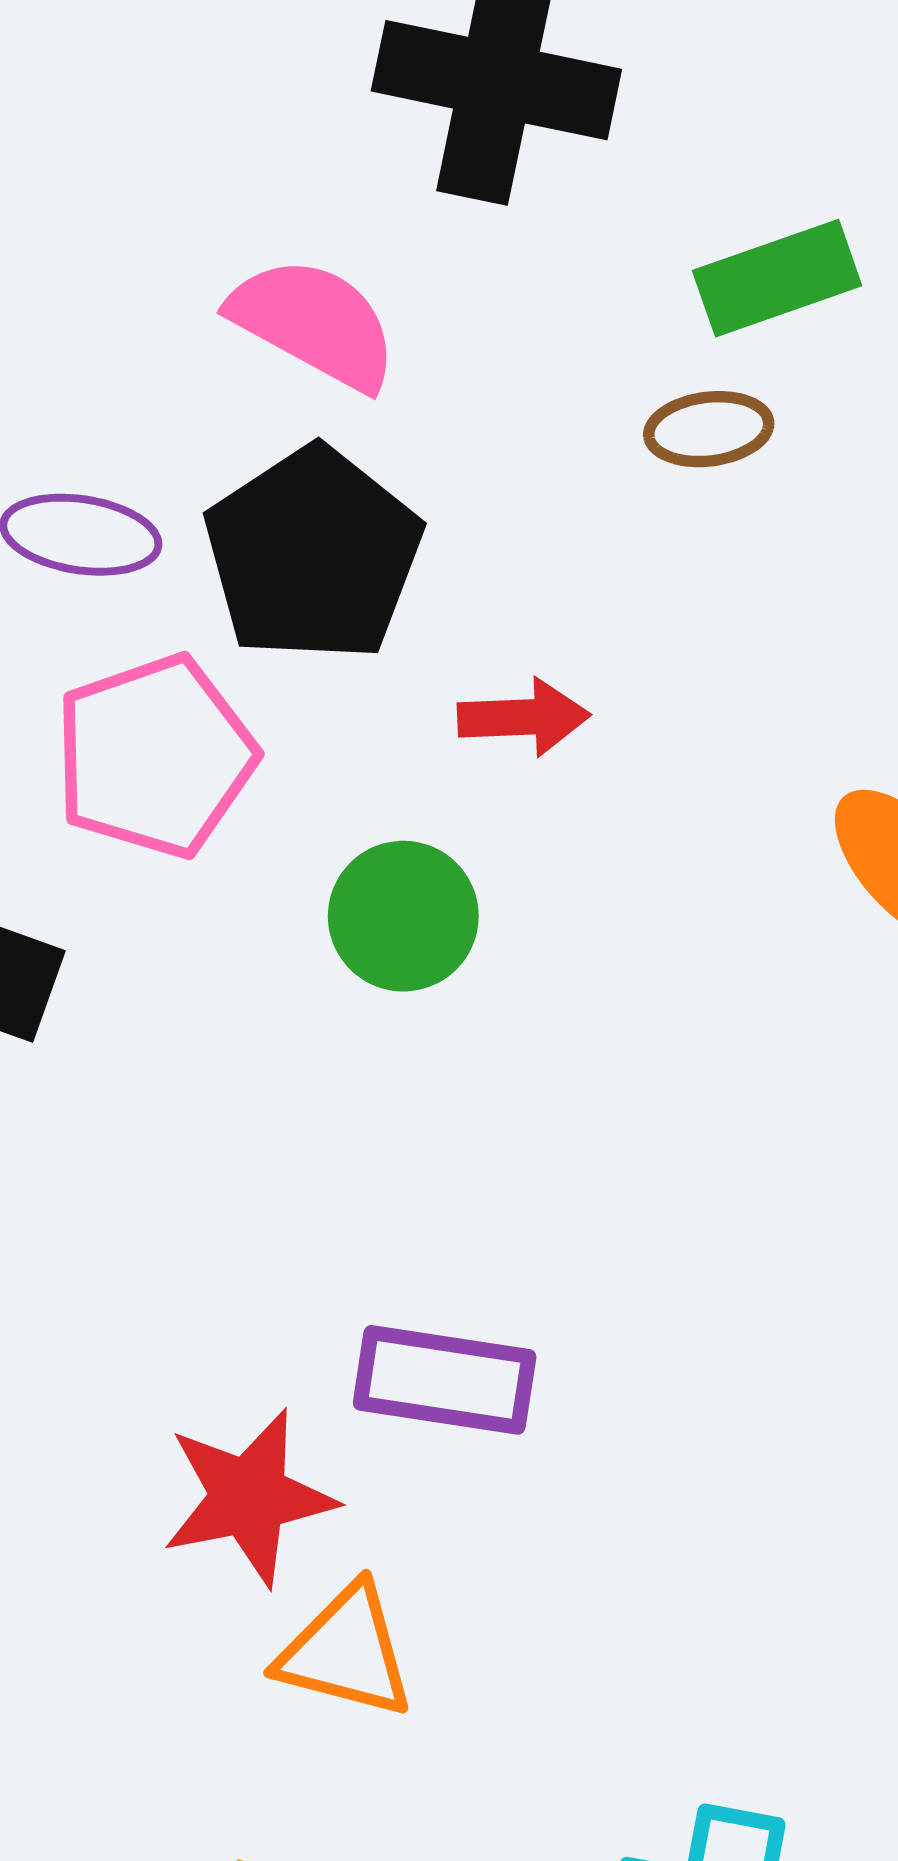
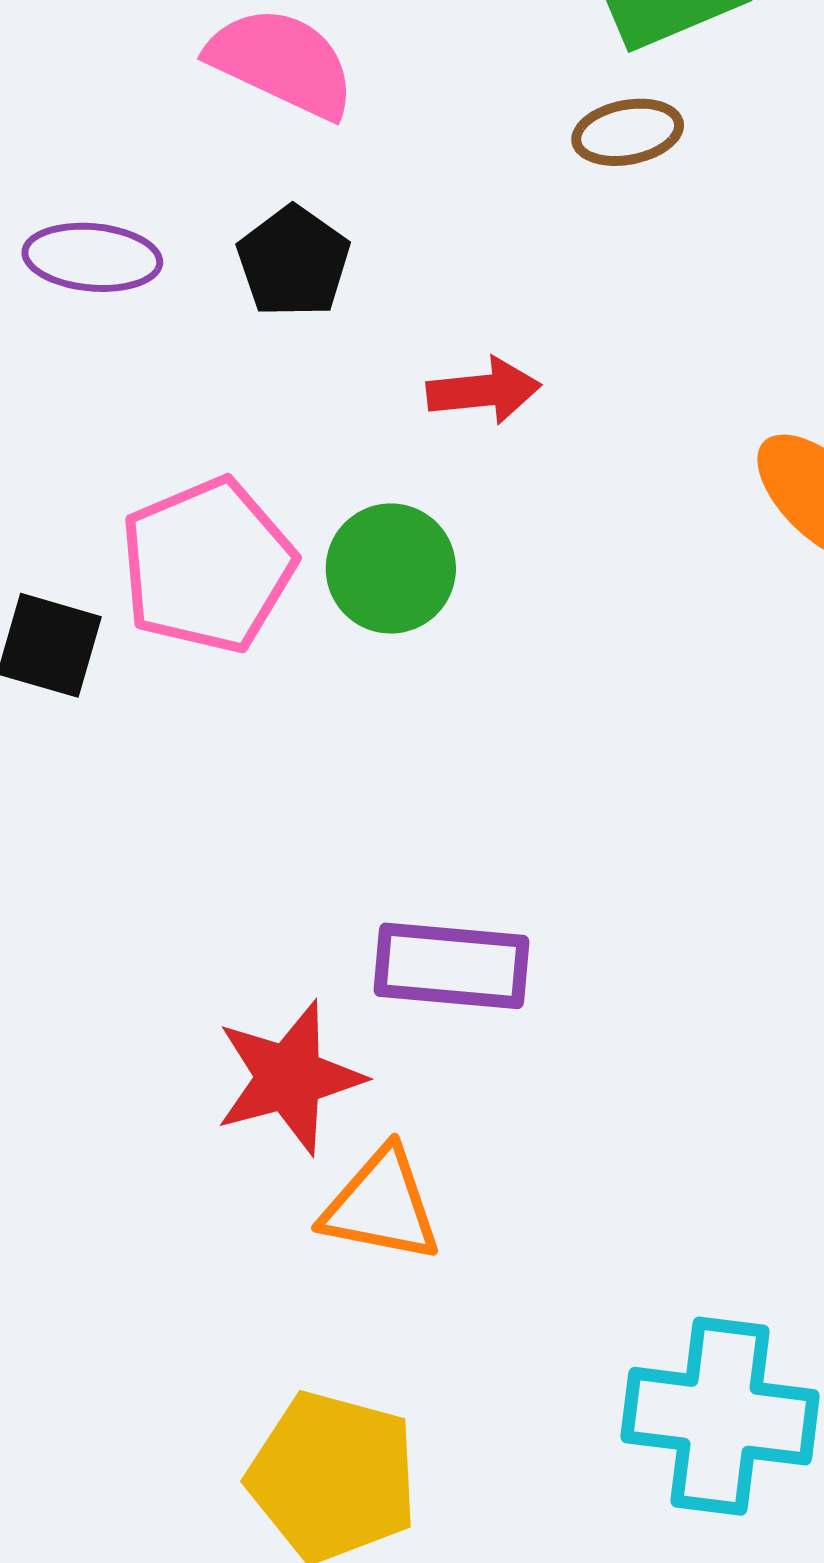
black pentagon: (313, 554) -> (293, 262), size x0.6
pink pentagon: (155, 756) -> (208, 565), moved

